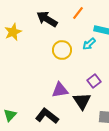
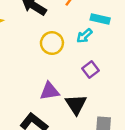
purple square: (94, 81) -> (90, 69), moved

